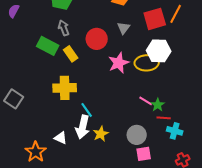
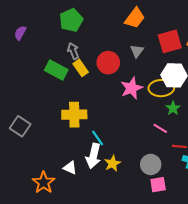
yellow rectangle: (71, 54) -> (81, 68), moved
green star: (158, 105) -> (173, 108), moved

